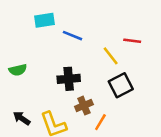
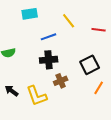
blue line: (72, 36) -> (49, 37), moved, turned -42
yellow line: (111, 56) -> (69, 21), moved
orange line: (100, 122) -> (99, 88), moved

